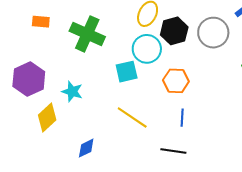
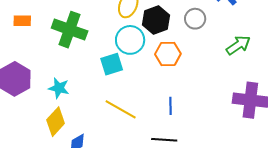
gray circle: (213, 33) -> (195, 19), size x0.7
orange hexagon: (176, 81) -> (168, 54), moved
yellow diamond: (47, 117) -> (56, 122), moved

